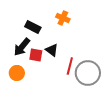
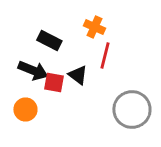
black arrow: (22, 47) -> (33, 70), turned -108
red line: (70, 66) -> (105, 56), moved

